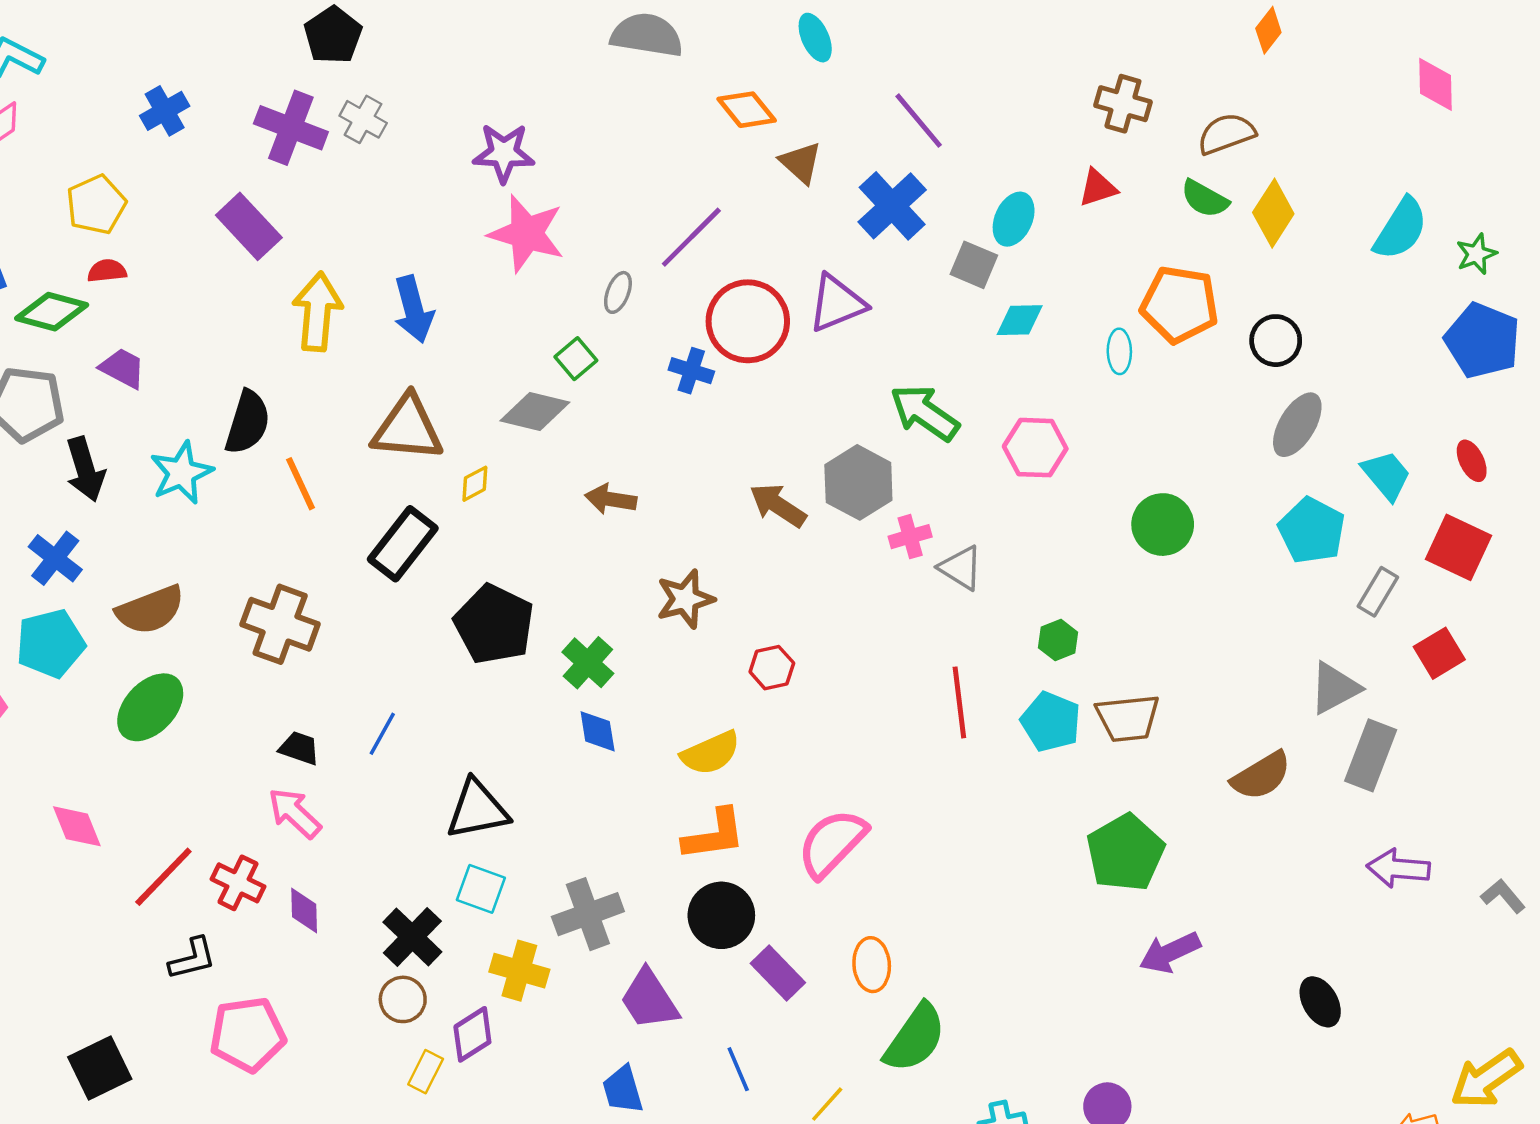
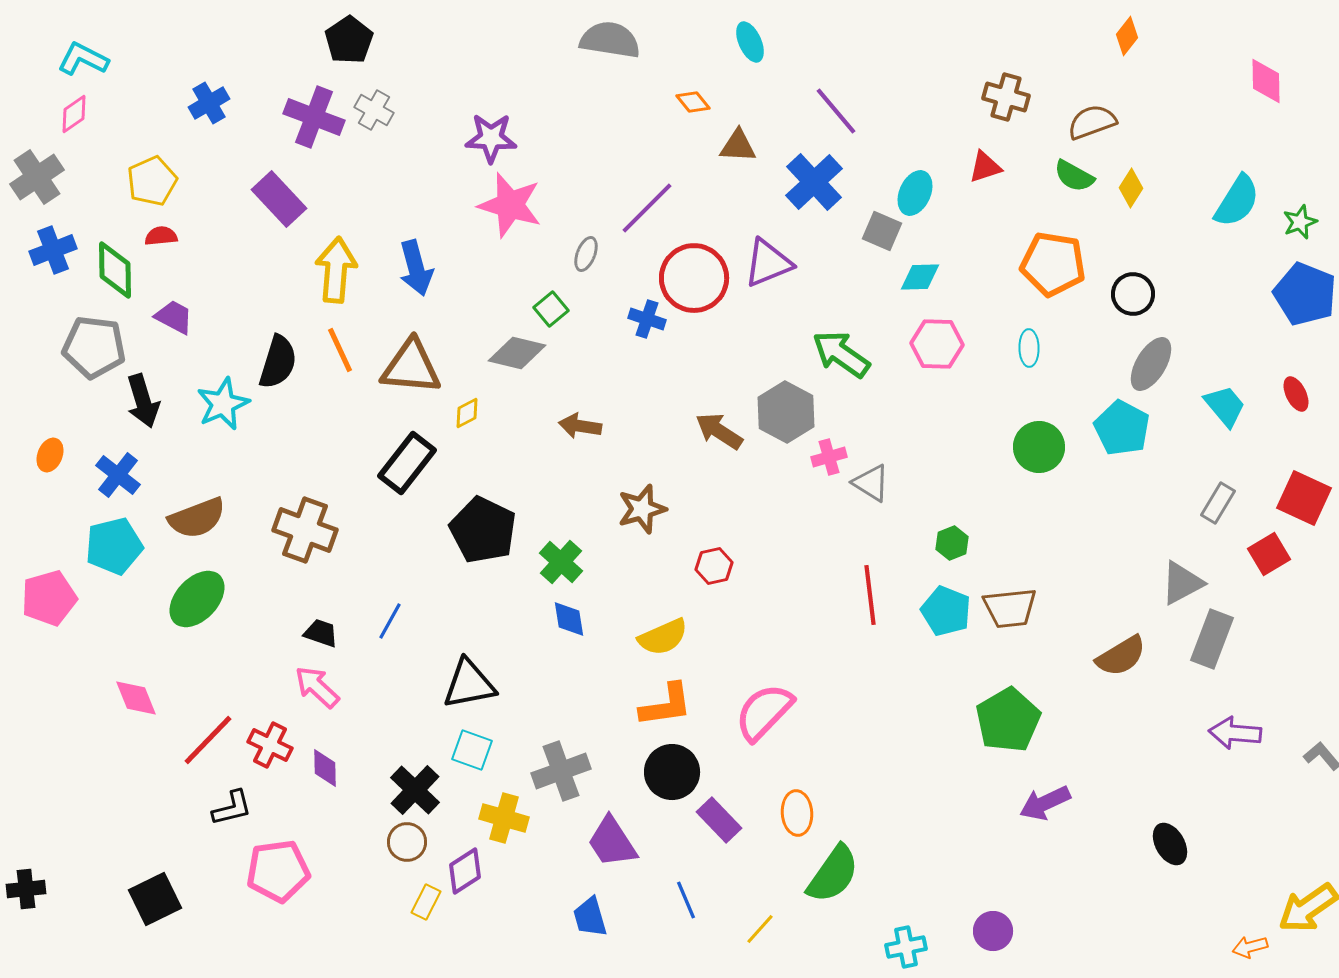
orange diamond: (747, 110) -> (693, 102), size x0.7
brown triangle: (801, 163) -> (738, 146), turned -39
yellow diamond: (1273, 213) -> (1131, 188), size x0.7
green diamond: (52, 312) -> (115, 270), turned 74
cyan ellipse: (1119, 351) -> (1029, 348), moved
pink hexagon: (1035, 448) -> (937, 344), moved
orange line: (301, 484) -> (340, 350), moved
cyan pentagon: (1312, 531) -> (1122, 428), moved
red square: (1458, 547) -> (1304, 498), moved

